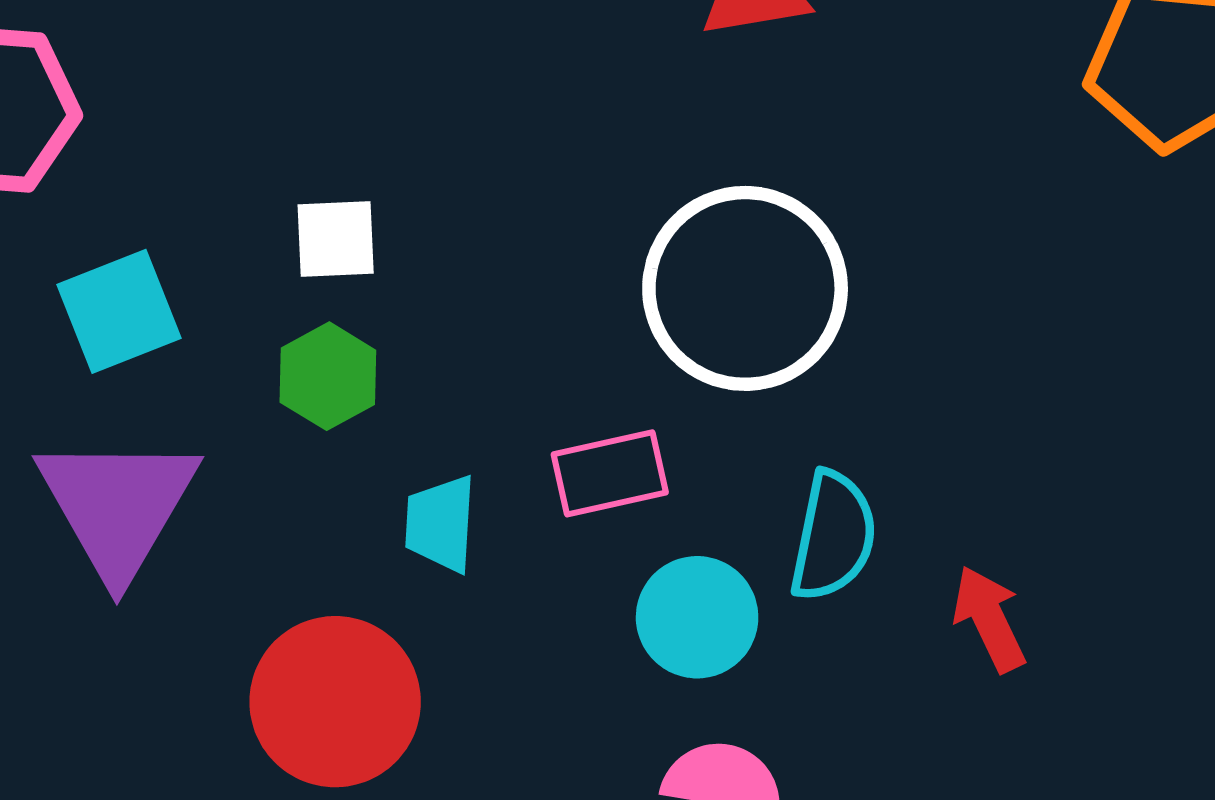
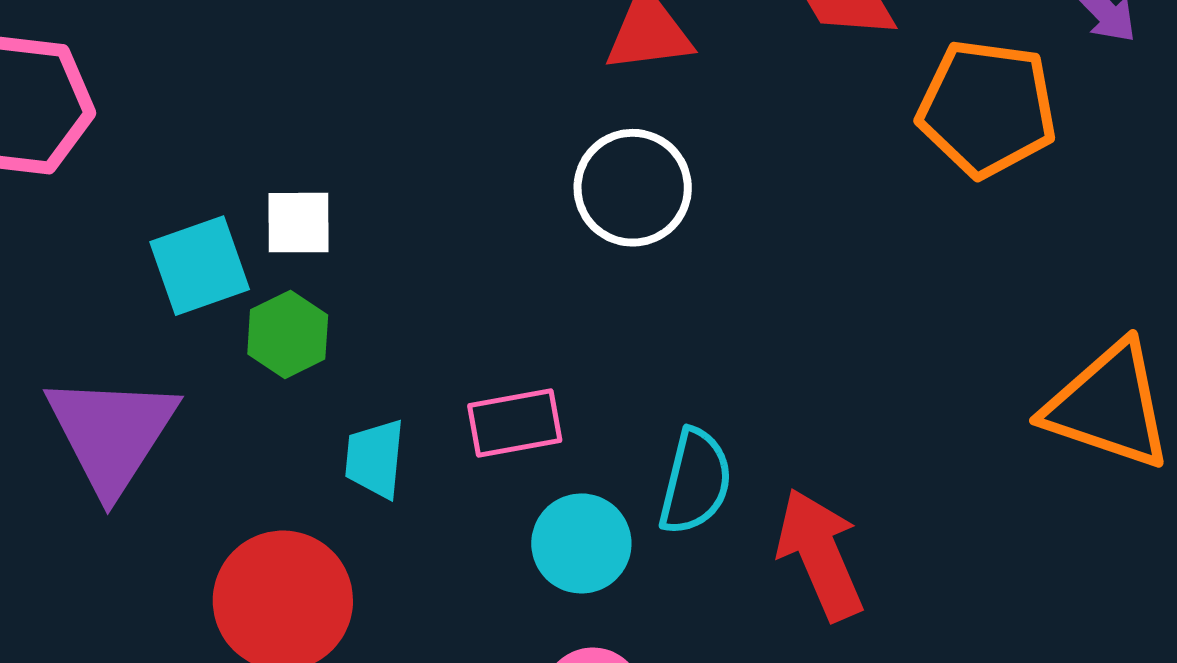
white circle: (745, 288) -> (633, 188), moved, size x0.7
cyan square: (119, 311) -> (200, 266), moved
red arrow: (989, 619) -> (820, 554), size x1.5

